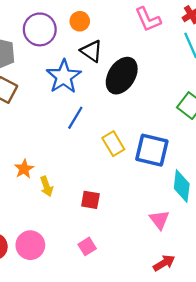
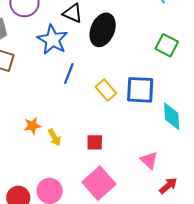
orange star: (24, 169) -> (32, 126), turned 30
pink triangle: (159, 220) -> (149, 160), moved
pink square: (87, 246) -> (99, 183), size x2.0

